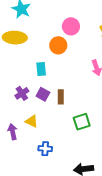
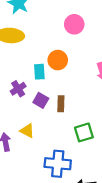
orange circle: (58, 45) -> (58, 60), moved
purple cross: (22, 93) -> (18, 89), moved
blue cross: (45, 149) -> (58, 164), moved, size x1.6

